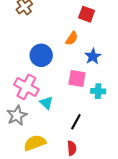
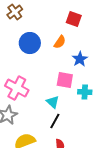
blue circle: (41, 55) -> (30, 43), moved
cyan triangle: (46, 103) -> (53, 102), moved
black line: (76, 122) -> (55, 121), moved

